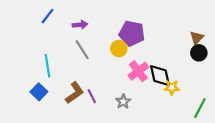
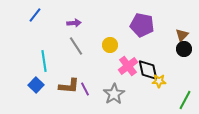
blue line: (47, 16) -> (35, 15), moved
purple pentagon: (132, 33) -> (142, 25), moved
brown L-shape: (75, 93) -> (69, 86), turned 40
gray star: (123, 102) -> (114, 94), size x1.5

